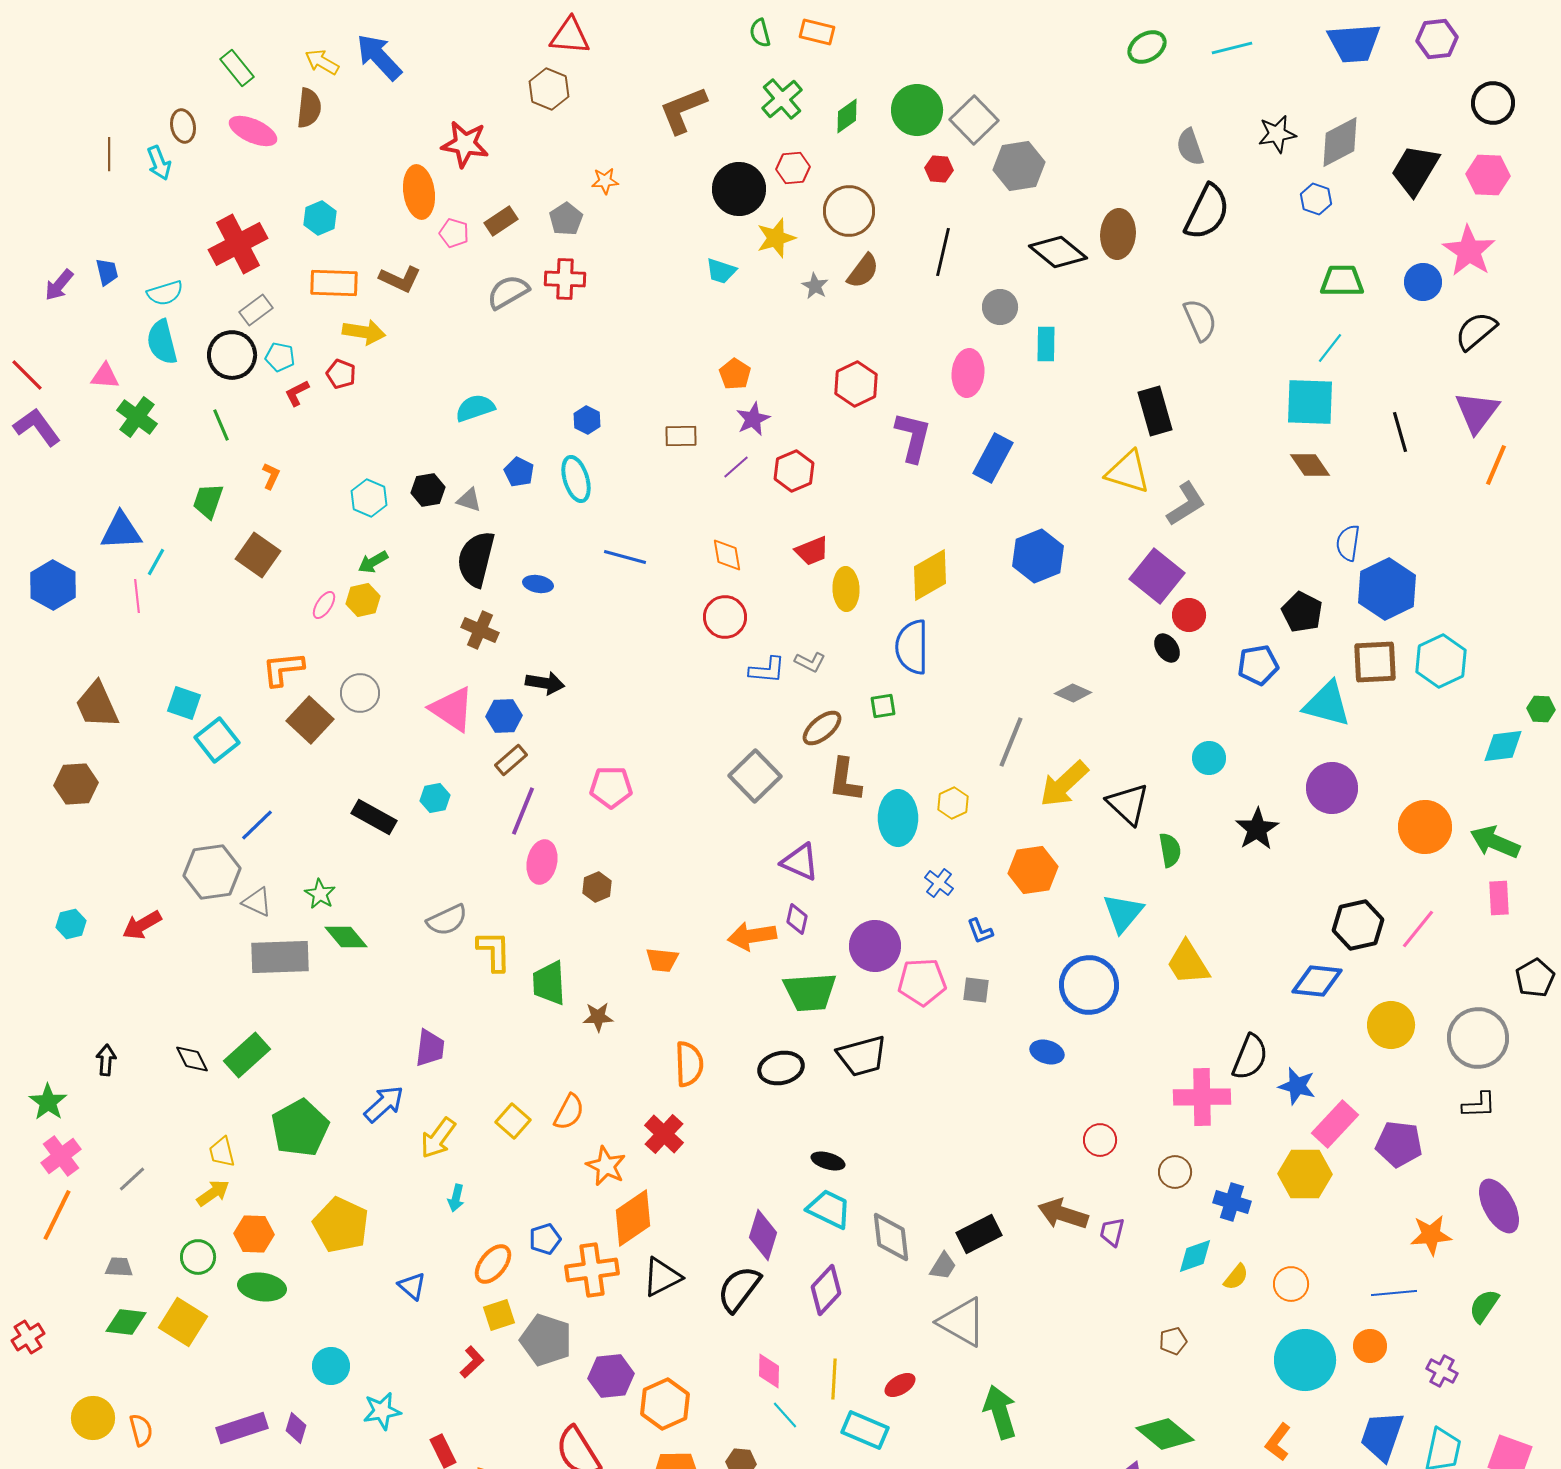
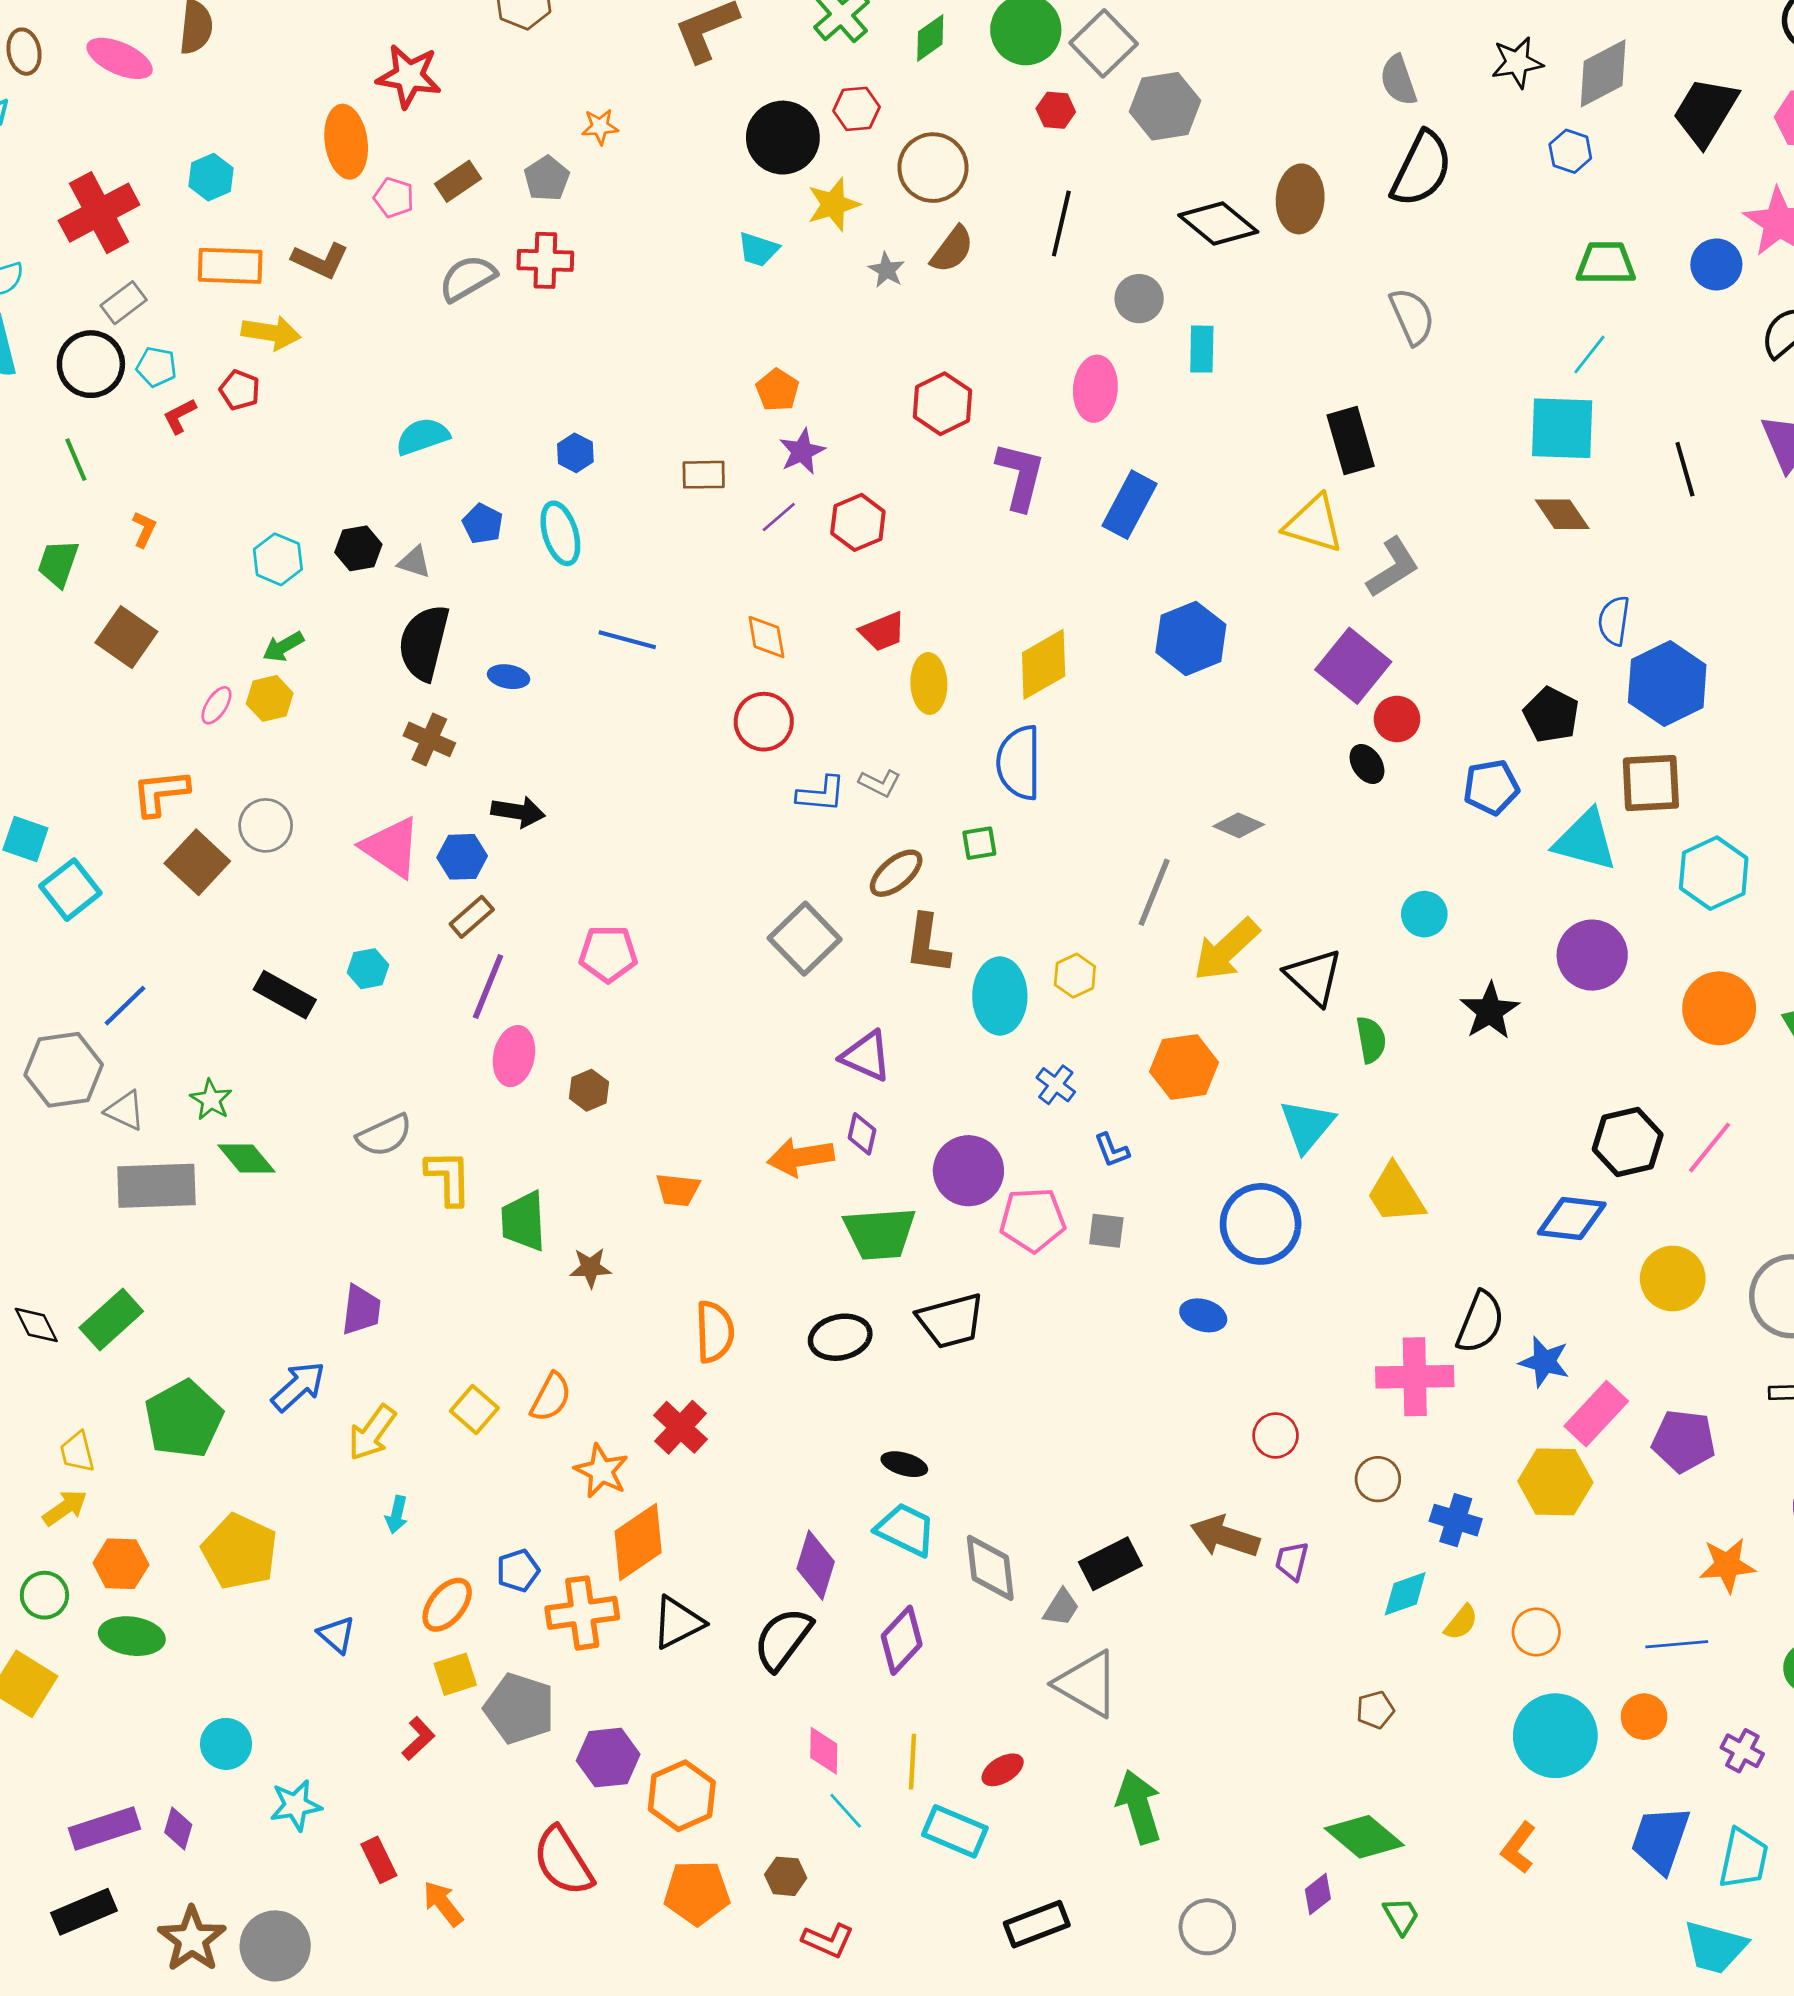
cyan hexagon: (1441, 661) -> (1714, 873), moved

